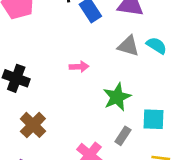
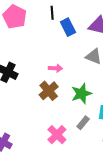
brown cross: (33, 125) -> (49, 91), moved

